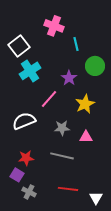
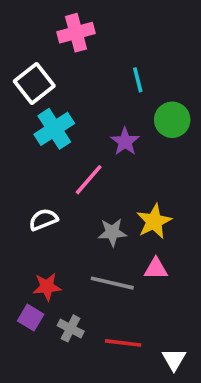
pink cross: (54, 26) -> (76, 33), moved, turned -36
yellow star: (85, 104) -> (154, 221), moved
white semicircle: (24, 121) -> (43, 220), size x0.7
pink triangle: (86, 137) -> (156, 269), moved
gray cross: (29, 192) -> (71, 328), moved

